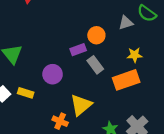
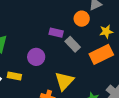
orange circle: (96, 35) -> (82, 19), moved
purple rectangle: (78, 50) -> (56, 33), turned 40

